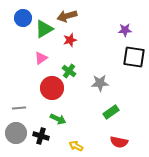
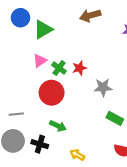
brown arrow: (67, 16) -> (90, 16), moved
red star: (70, 40) -> (79, 68), moved
green cross: (69, 71) -> (59, 68), moved
green rectangle: (111, 112) -> (115, 118), turned 63

